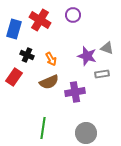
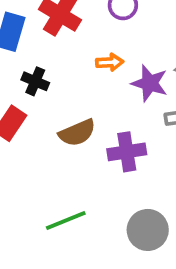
orange arrow: (51, 59) -> (110, 62), moved, turned -64
green line: (43, 128) -> (66, 220), turned 60

